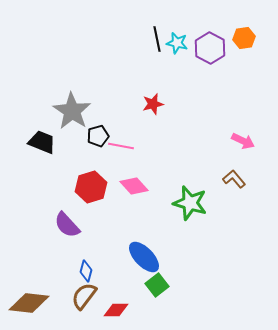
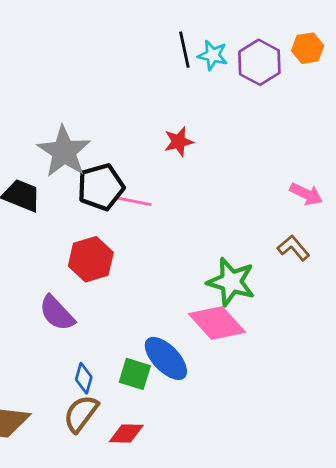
black pentagon: (98, 136) -> (101, 187), size x1.5
pink diamond: (134, 186) -> (217, 323), moved, size x1.4
green square: (157, 285) -> (135, 374), moved, turned -35

